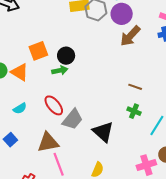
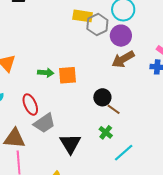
orange square: (38, 51) -> (68, 75), moved
black circle: (66, 56) -> (102, 97), moved

